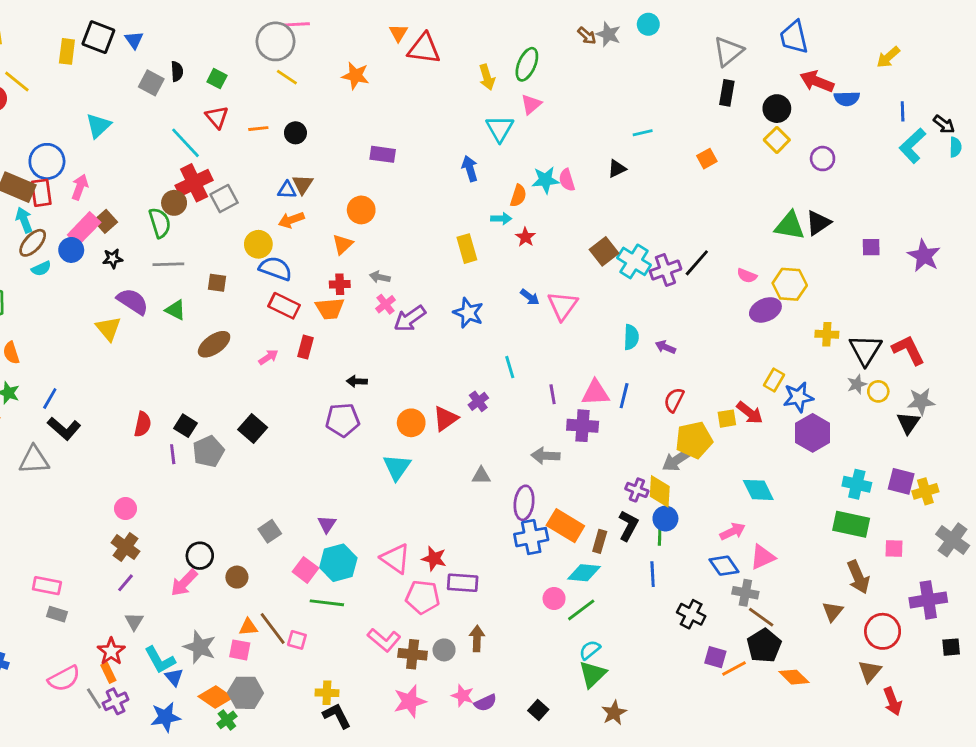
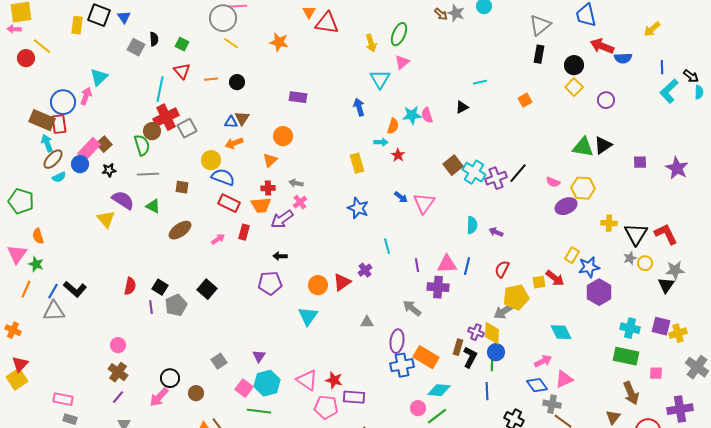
cyan line: (185, 143) -> (160, 89), turned 55
pink arrow: (80, 187) -> (86, 96), moved
purple arrow: (410, 319) -> (282, 219), moved
blue line: (50, 399) -> (53, 291), moved
gray arrow: (545, 456) -> (412, 308), turned 36
brown rectangle: (600, 541) -> (458, 347), moved

